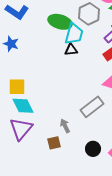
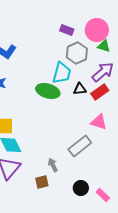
green ellipse: (60, 22) -> (48, 91), moved
black triangle: (71, 50) -> (80, 89), moved

